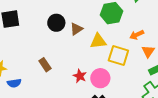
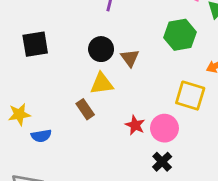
brown triangle: (76, 29) -> (130, 58), turned -32
yellow triangle: (98, 41) -> (102, 84), moved

